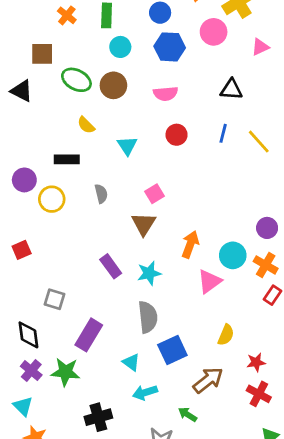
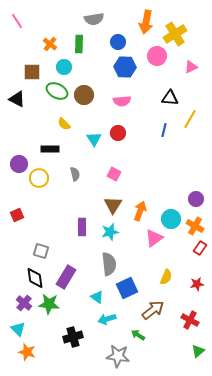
cyan circle: (120, 47) -> (64, 67), moved
red circle: (177, 135) -> (118, 133), moved
yellow line: (259, 142) -> (190, 119), moved, turned 72
pink square: (155, 194) -> (114, 174), turned -32
brown triangle: (144, 224) -> (113, 205), moved
purple rectangle: (111, 266) -> (82, 227), turned 36
black diamond: (28, 335) -> (35, 278), moved
red star: (256, 362) -> (197, 284), moved

